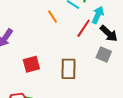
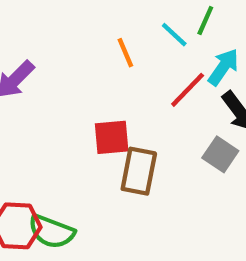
red square: (31, 64) -> (112, 137), moved

